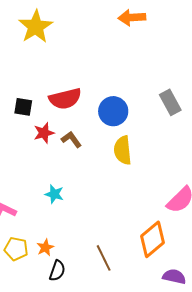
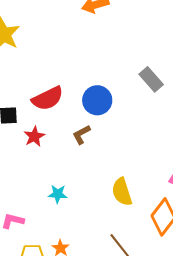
brown L-shape: (71, 139) -> (81, 135), moved, turned -70
yellow semicircle: (123, 150) -> (122, 192), moved

